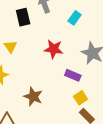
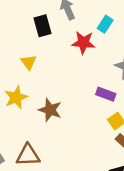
red star: (54, 49) -> (83, 43), moved
brown star: (33, 97) -> (50, 110), moved

